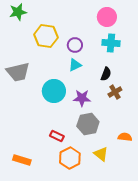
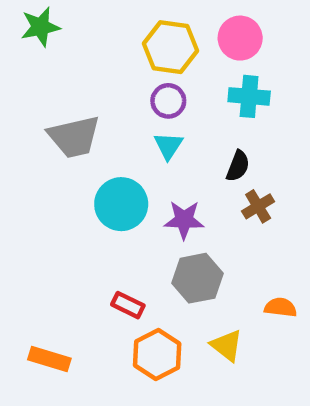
yellow hexagon: (46, 36) -> (171, 47), moved
cyan triangle: (75, 65) -> (168, 146), turned -32
gray trapezoid: (18, 72) -> (74, 137), moved

